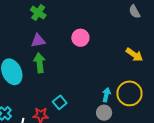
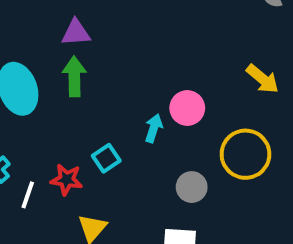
pink circle: (80, 38) -> (187, 108), moved
cyan arrow: (106, 95) -> (154, 128), moved

